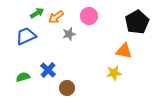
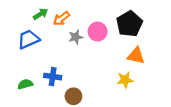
pink circle: (89, 16) -> (98, 32), moved
black pentagon: (137, 22) -> (129, 24), moved
blue cross: (48, 70) -> (53, 77), turned -35

